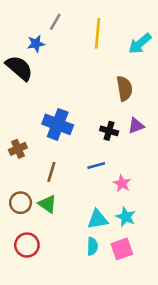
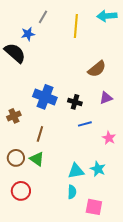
cyan arrow: (140, 44) -> (107, 16), moved, turned 36
brown semicircle: (124, 89) -> (97, 69), turned 60
black cross: (109, 131) -> (75, 102), moved
blue line: (96, 165) -> (85, 124), moved
pink star: (122, 183) -> (109, 138), moved
pink square: (122, 249) -> (94, 207), moved, turned 30

